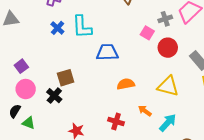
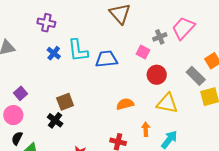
red circle: (168, 48) -> (157, 75), moved
blue trapezoid: (107, 52) -> (106, 59), moved
pink circle: (26, 89) -> (13, 115), moved
orange arrow: (145, 111) -> (146, 129), turned 56

